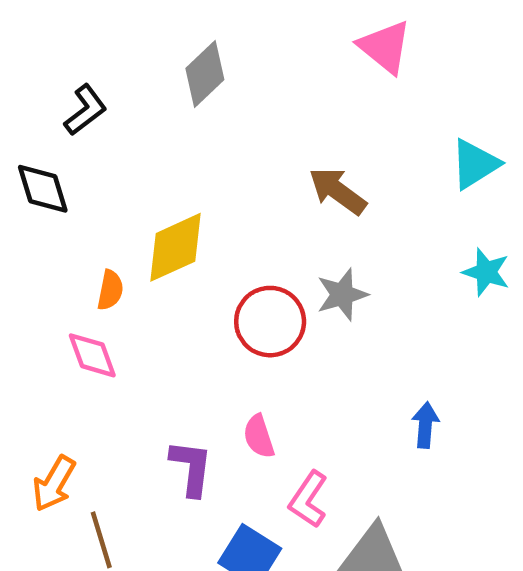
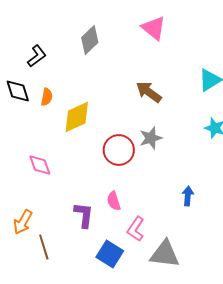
pink triangle: (385, 47) -> (154, 28), moved
orange semicircle: (110, 290) -> (47, 97), moved

